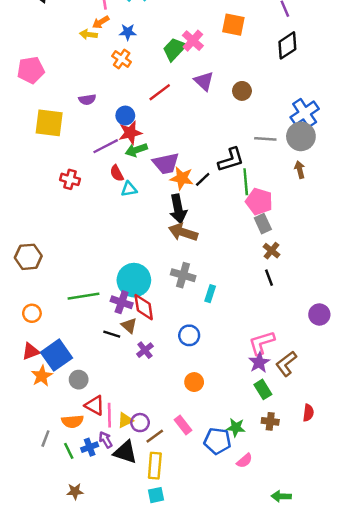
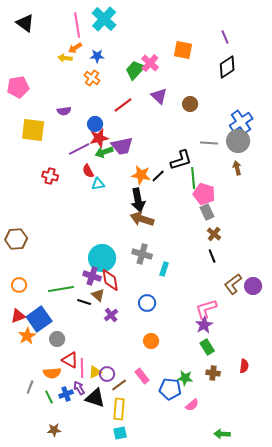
purple trapezoid: (166, 163) -> (122, 146), moved
green line: (84, 296) -> (61, 289), moved
brown L-shape: (286, 364) -> (233, 284), moved

